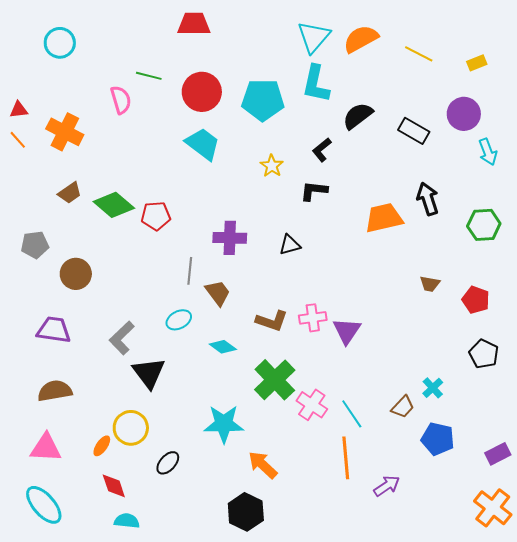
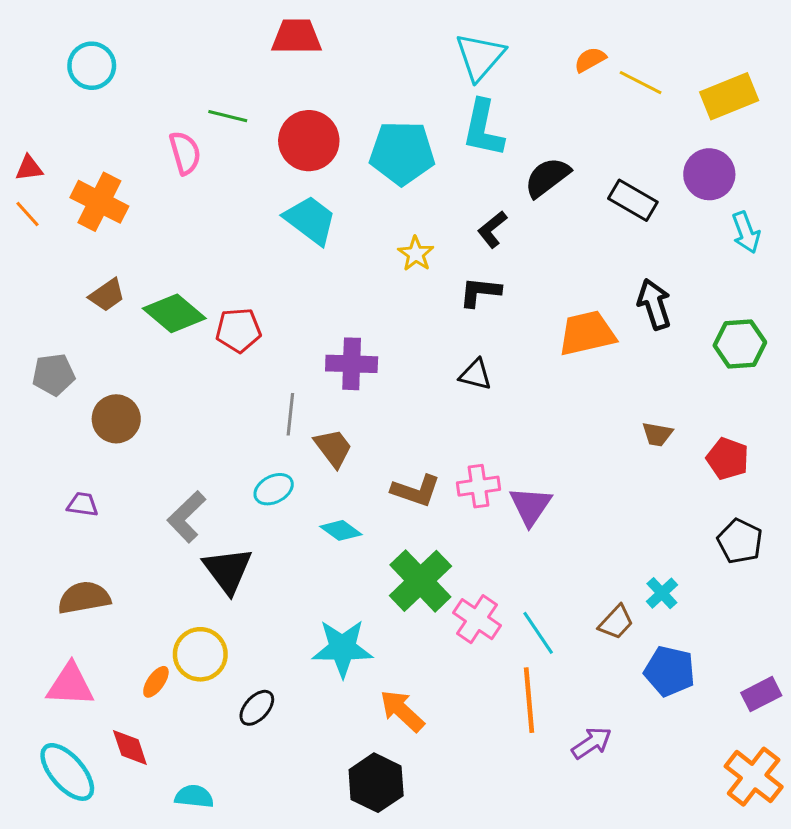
orange semicircle: (361, 39) -> (590, 60), moved, size x0.6
yellow rectangle: (477, 63) -> (729, 96), size x1.8
black triangle: (290, 245) -> (475, 375), moved, turned 30
purple trapezoid: (54, 330) -> (83, 504), size x0.6
red diamond: (114, 486) -> (130, 748), moved

